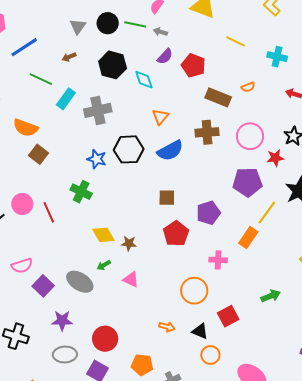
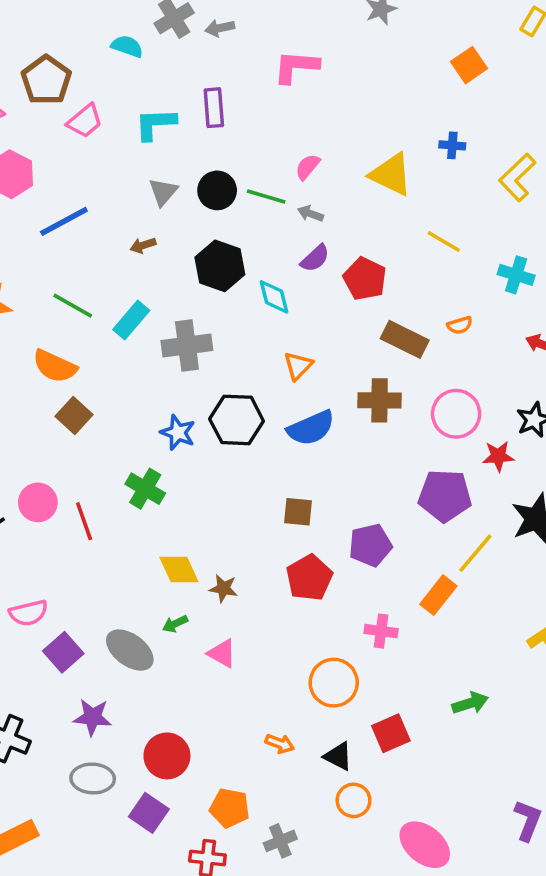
green line: (41, 79) -> (73, 306), moved

